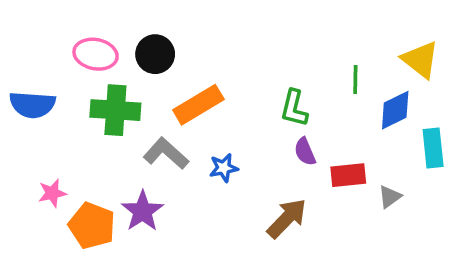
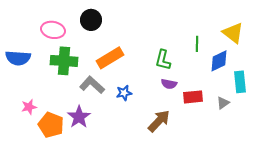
black circle: (155, 54) -> (91, 20), moved
purple semicircle: (305, 152) -> (169, 84), turned -56
gray triangle: (390, 197) -> (223, 103), moved

